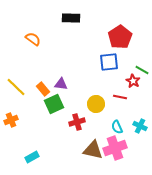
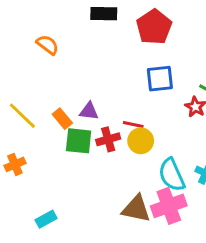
red pentagon: (120, 37) -> (154, 27), moved
red line: (120, 97) -> (133, 125), moved
green square: (54, 104) -> (79, 141), turned 30
red cross: (77, 122) -> (108, 139), moved
cyan semicircle: (117, 127) -> (172, 175), size x1.6

